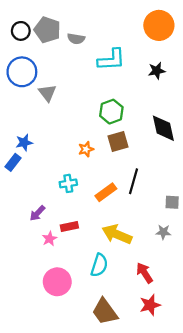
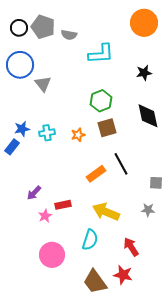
black star: (157, 71) -> (144, 73), moved
black line: (133, 181) -> (121, 164), turned -45
cyan cross: (68, 183) -> (47, 133), moved
red star: (150, 305) -> (123, 275), moved, turned 30

